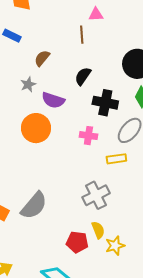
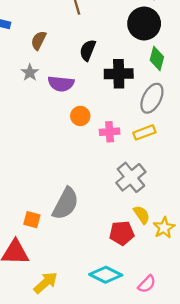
orange circle: (36, 128) -> (80, 116), moved, size x0.6
pink cross: (88, 136) -> (110, 132), moved

